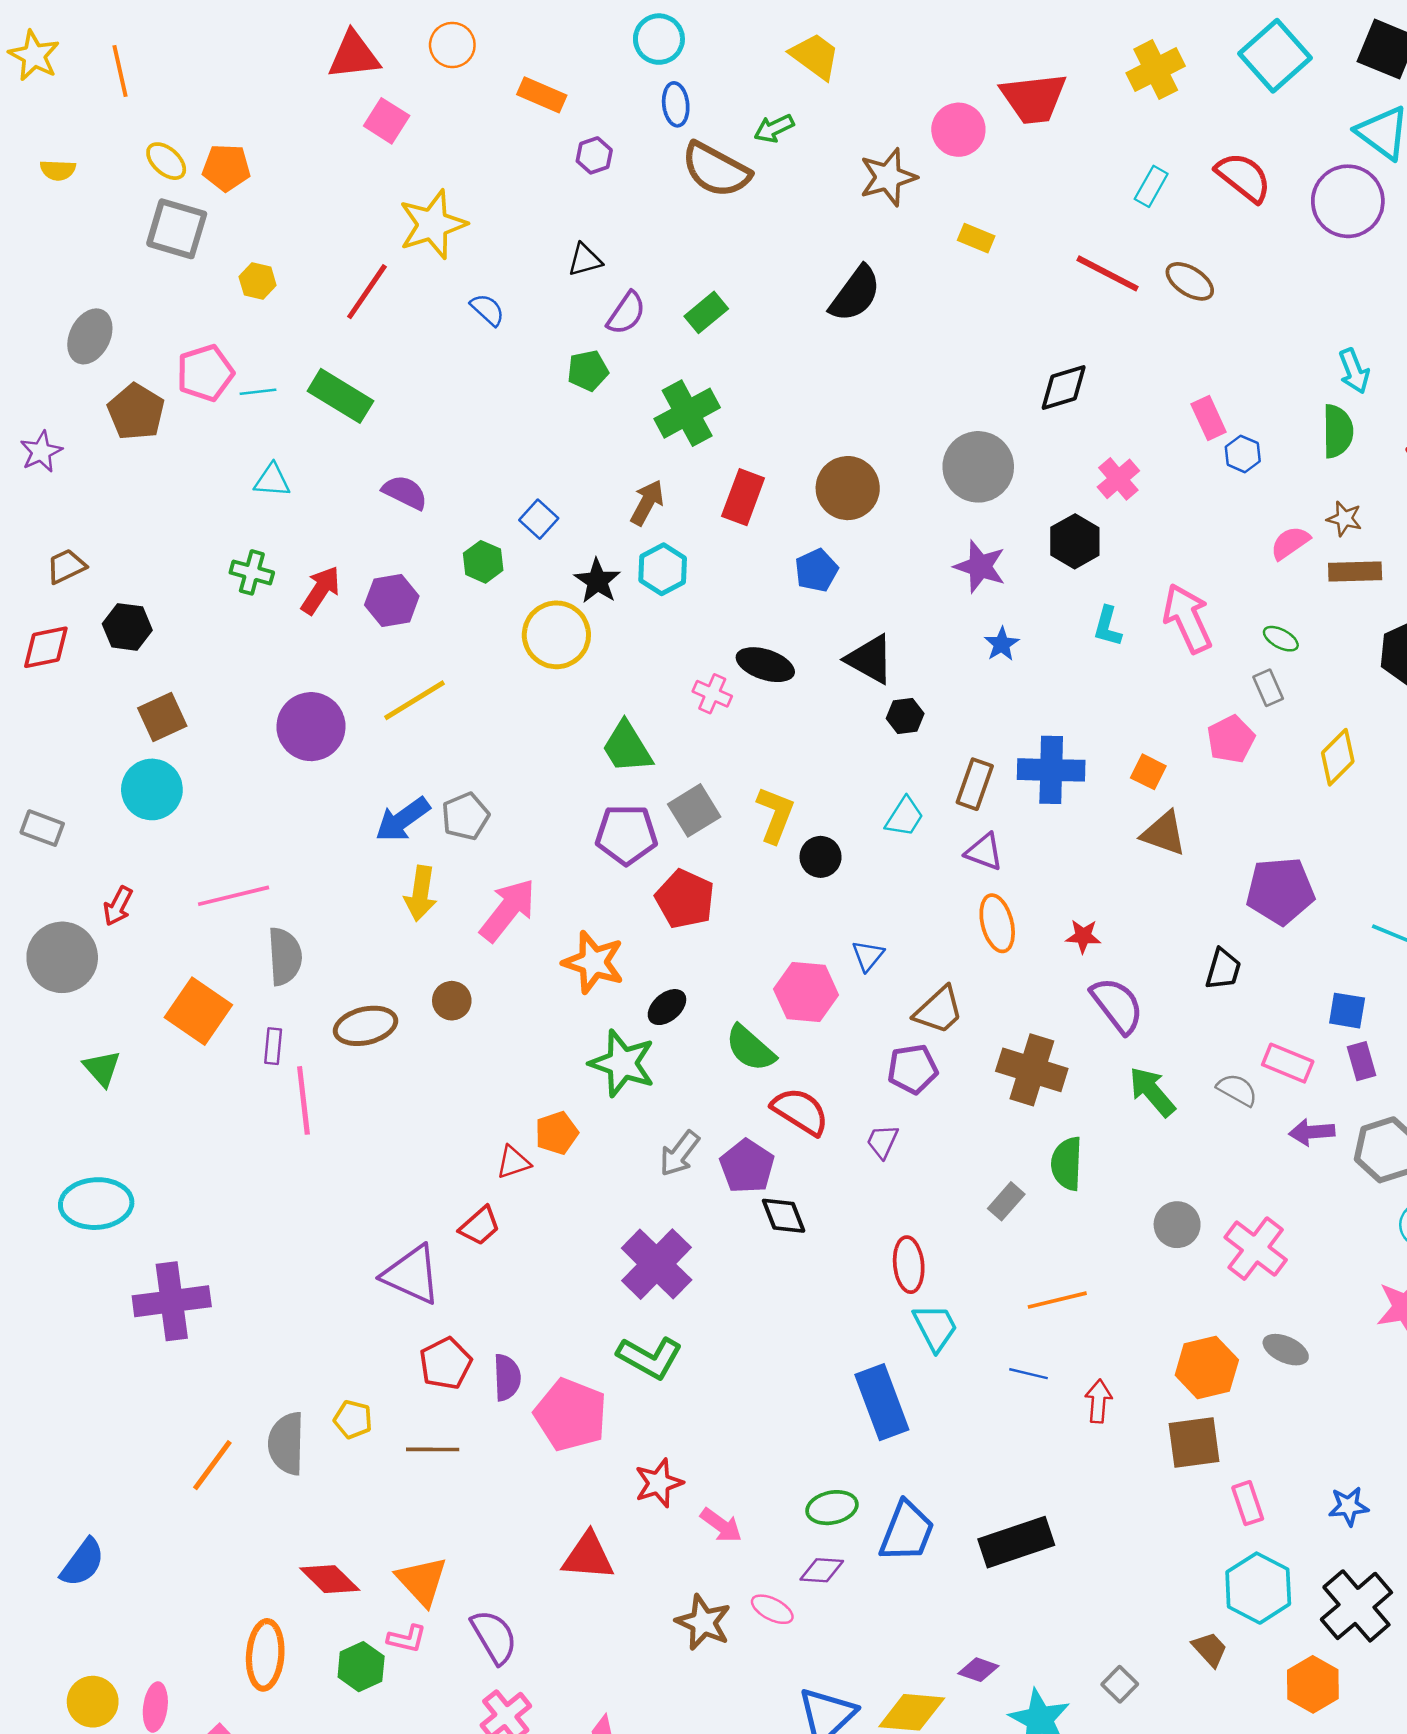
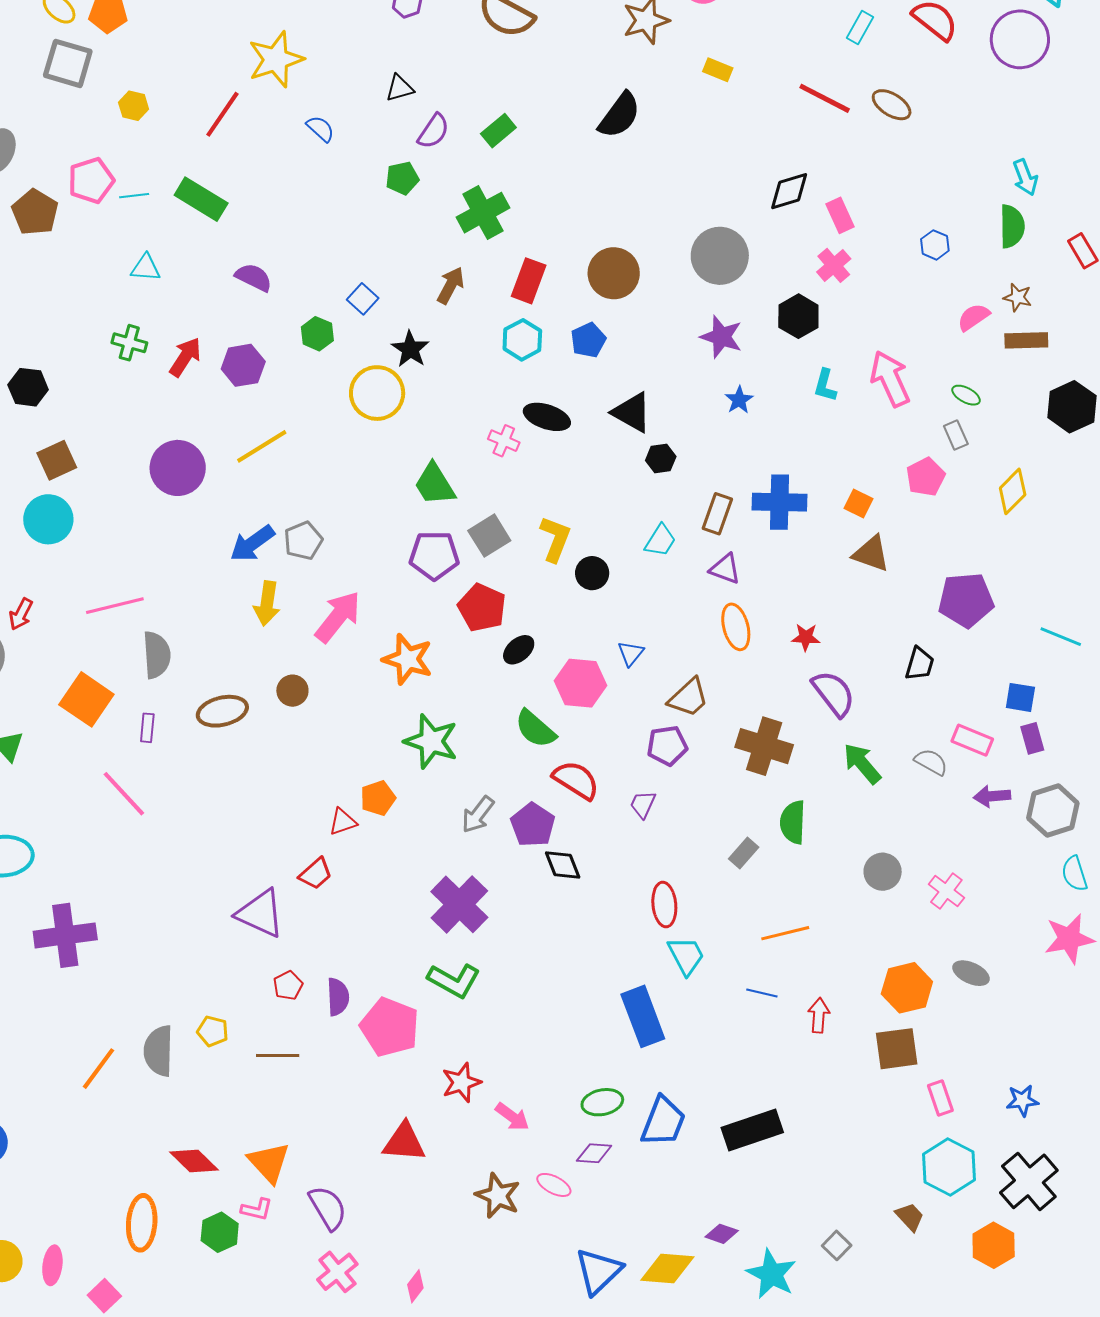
pink rectangle: (1209, 418) -> (840, 215), moved
cyan hexagon: (663, 569) -> (522, 340), moved
black ellipse: (667, 1007) -> (519, 650), moved
pink line: (303, 1100) -> (124, 794), moved, turned -36
pink cross: (1256, 1249) -> (946, 891), size x0.7
red pentagon: (446, 1363) -> (288, 986), size x0.7

